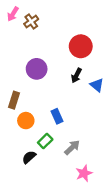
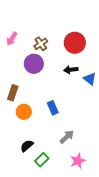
pink arrow: (13, 14) -> (12, 39), moved
brown cross: (31, 22) -> (41, 44), moved
black arrow: (76, 75) -> (71, 70), turned 56
green rectangle: (45, 141) -> (42, 160), moved

